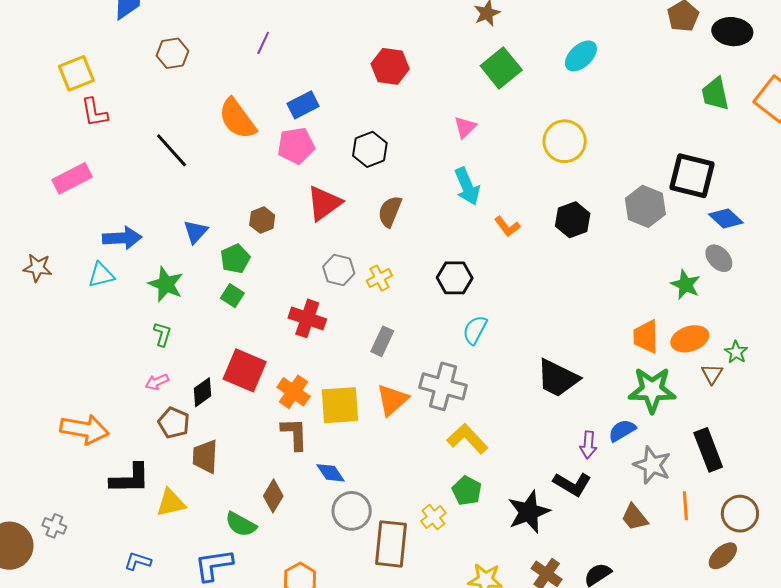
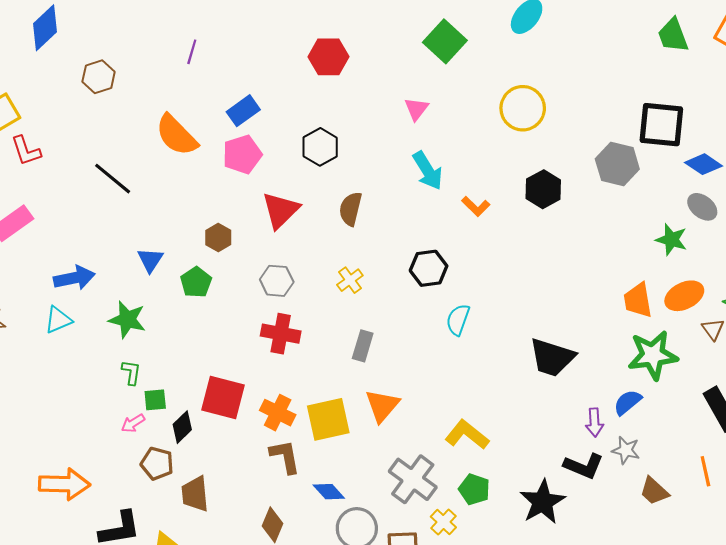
gray hexagon: (339, 270) -> (277, 281), moved
green square: (232, 296) -> (155, 400), moved, turned -30
gray cross: (443, 386) -> (413, 479), moved, turned 30
gray star: (652, 465) -> (626, 450), moved, size x0.7

